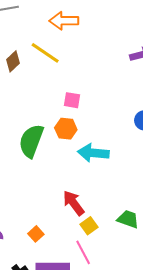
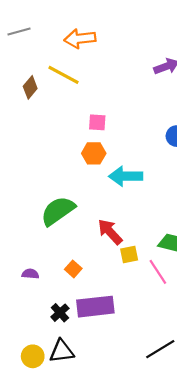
green semicircle: (31, 141) -> (58, 211), moved, turned 40
yellow square: (89, 226) -> (129, 254), turned 30
pink line: (83, 252) -> (158, 272), moved

